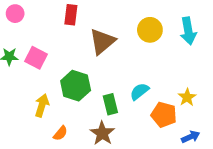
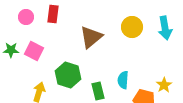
pink circle: (15, 14) -> (26, 17), moved
red rectangle: (71, 15) -> (53, 14), moved
cyan semicircle: (139, 91) -> (123, 80), turned -48

